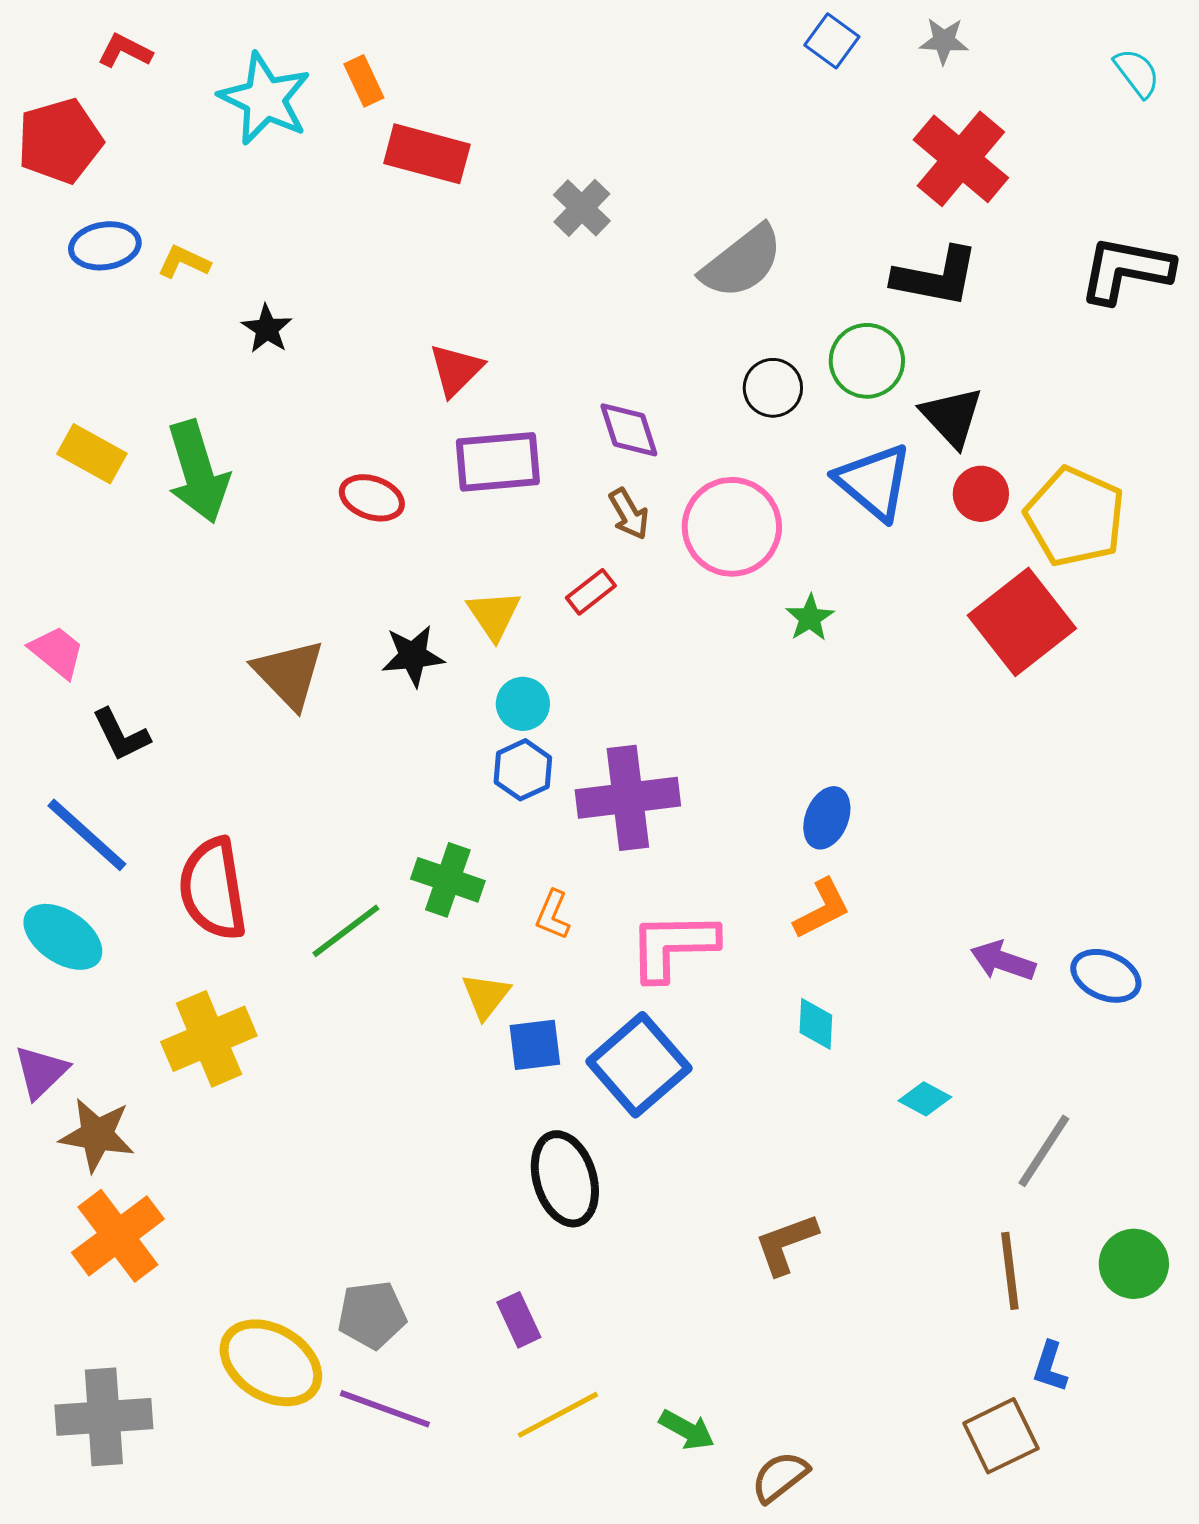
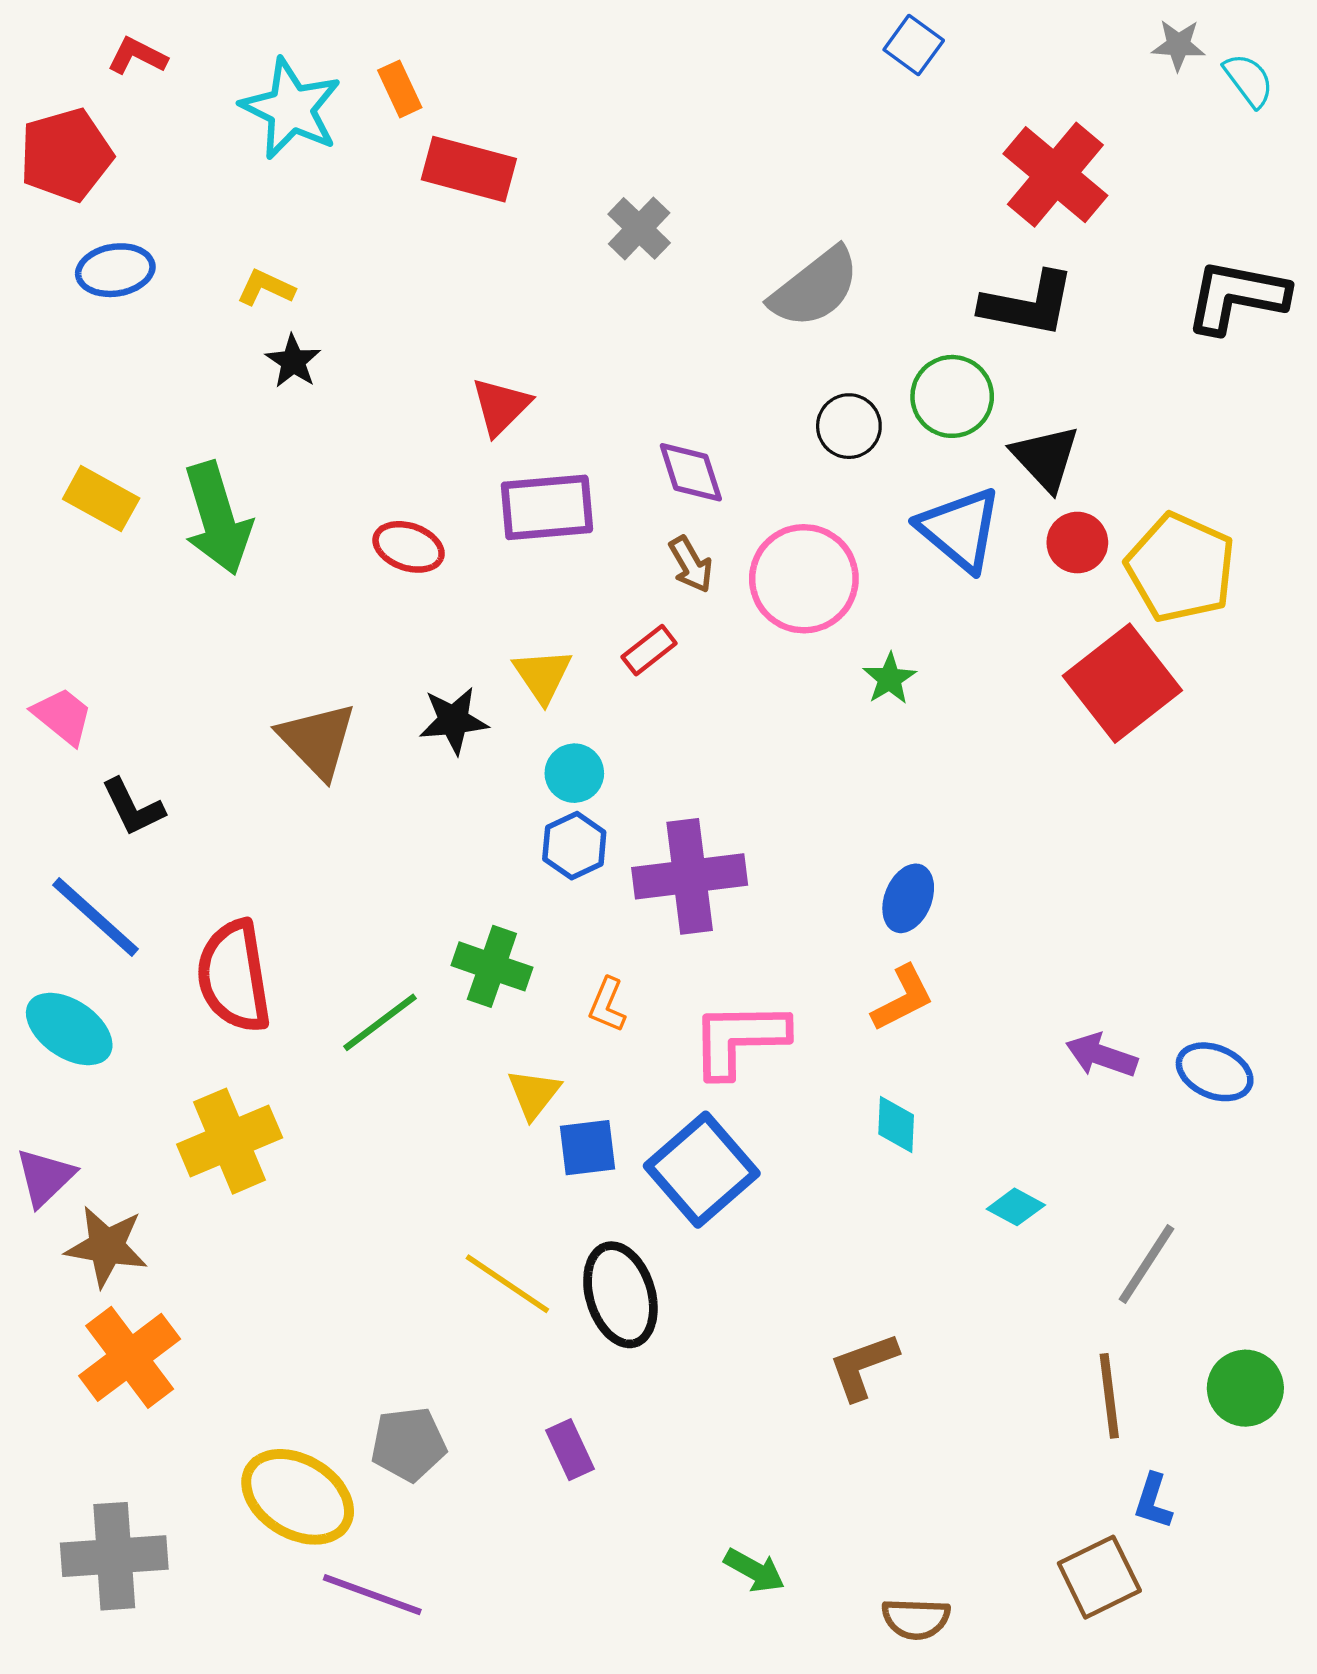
gray star: (944, 41) -> (1178, 45), moved
yellow L-shape: (184, 262) -> (266, 288), moved
purple line: (385, 1409) -> (372, 1595), moved
yellow line: (558, 1415) -> (507, 1284), moved, turned 62
brown semicircle: (780, 1477) -> (916, 1619), moved, turned -140

